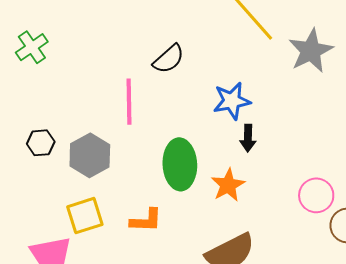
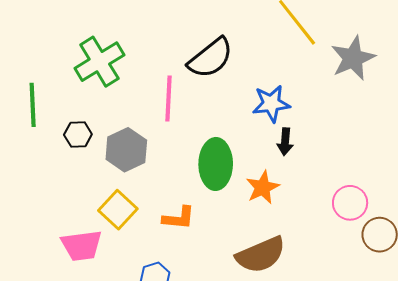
green cross: (32, 47) -> (99, 62), moved, size x1.5
black semicircle: (169, 59) -> (211, 58), size x1.4
yellow square: (85, 216) -> (118, 210), turned -33

